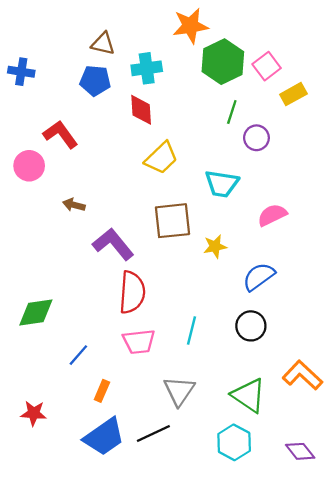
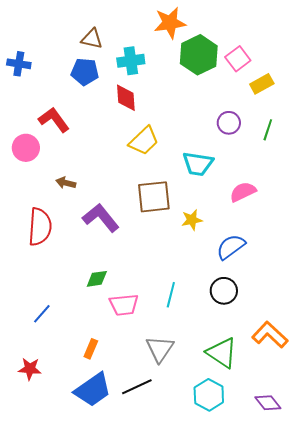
green line: (232, 112) -> (268, 130), moved
red semicircle: (132, 292) -> (40, 227), moved
green diamond: (36, 312) -> (97, 279), moved, size x0.7
blue line: (78, 355) -> (42, 314), moved

